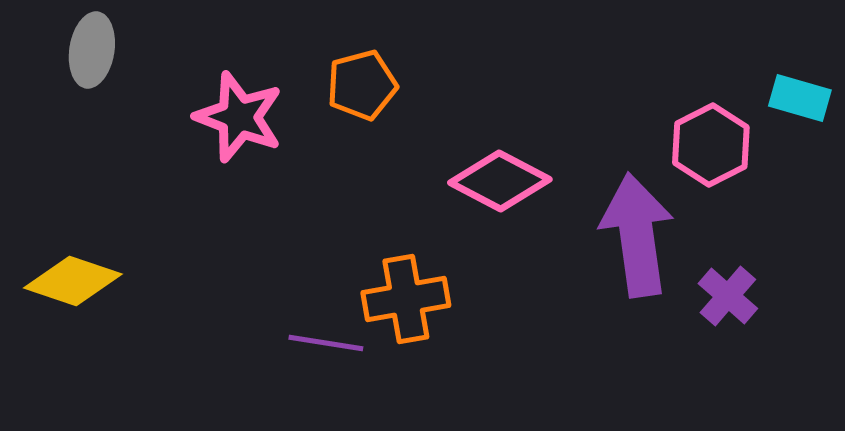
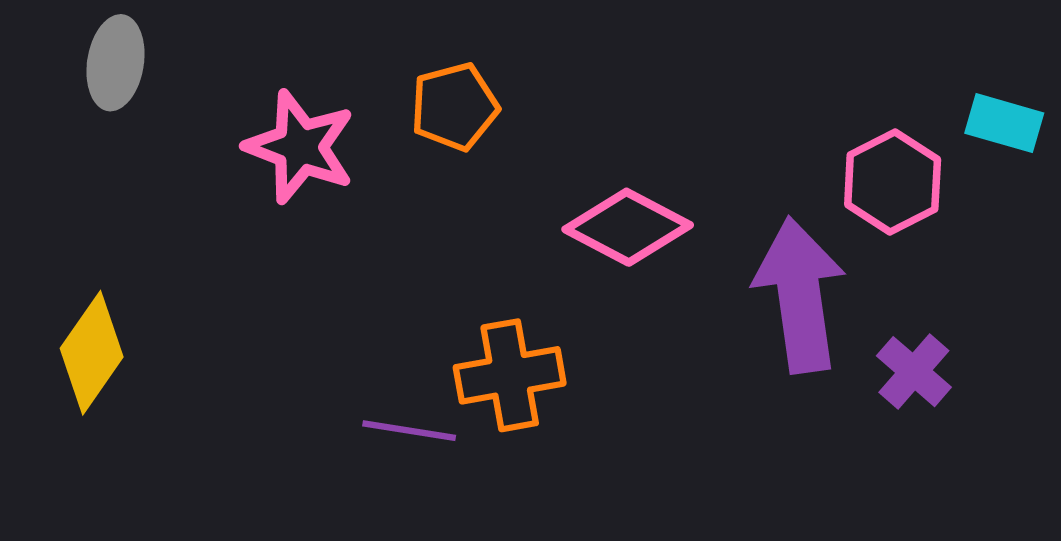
yellow diamond: (73, 281) -> (92, 353), turned -74

